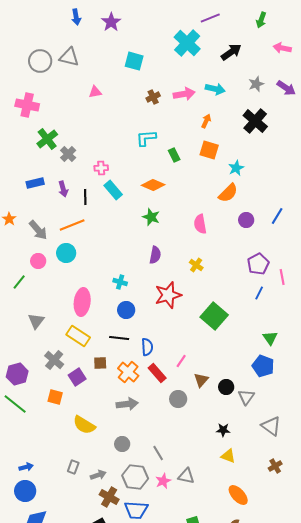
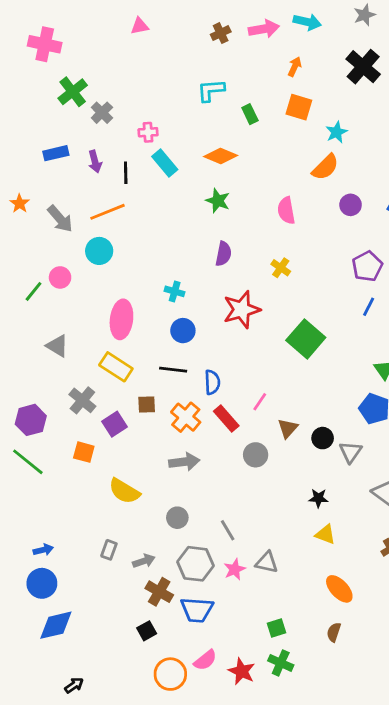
pink circle: (38, 261) -> (60, 277), moved
gray triangle: (36, 321) -> (57, 346), turned -36

